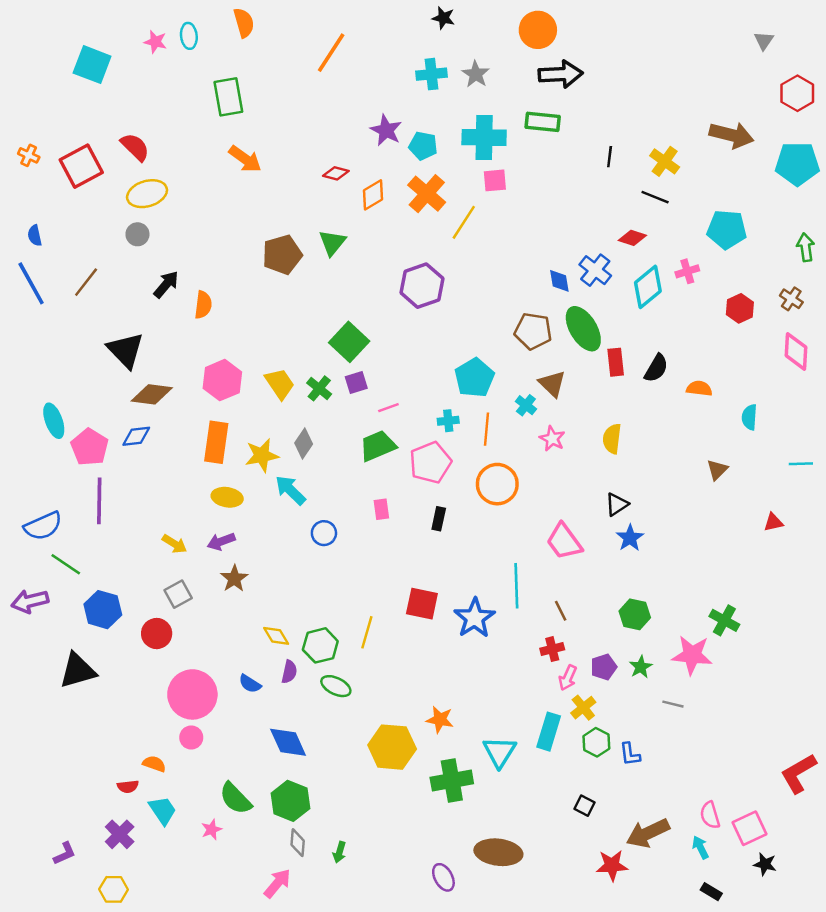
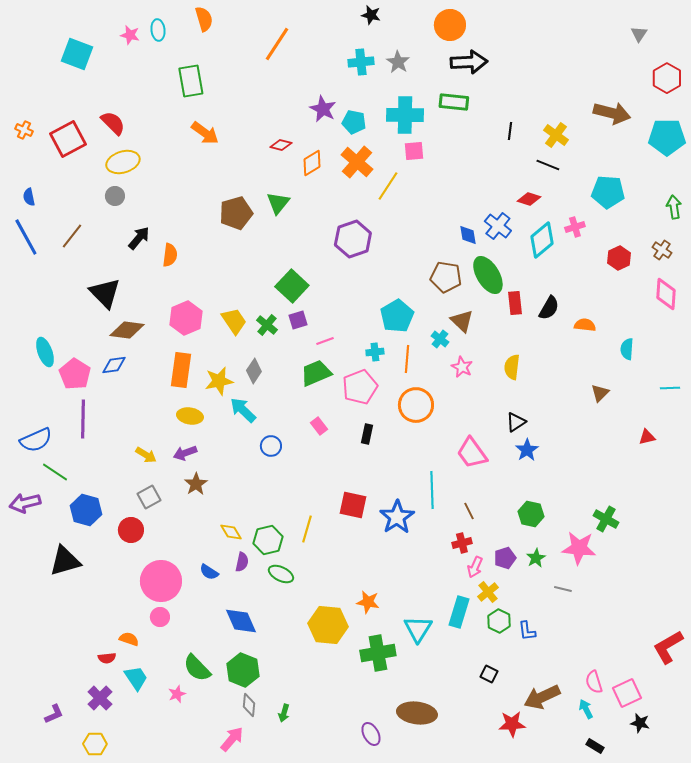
pink rectangle: (381, 509) -> (319, 426), turned -30

